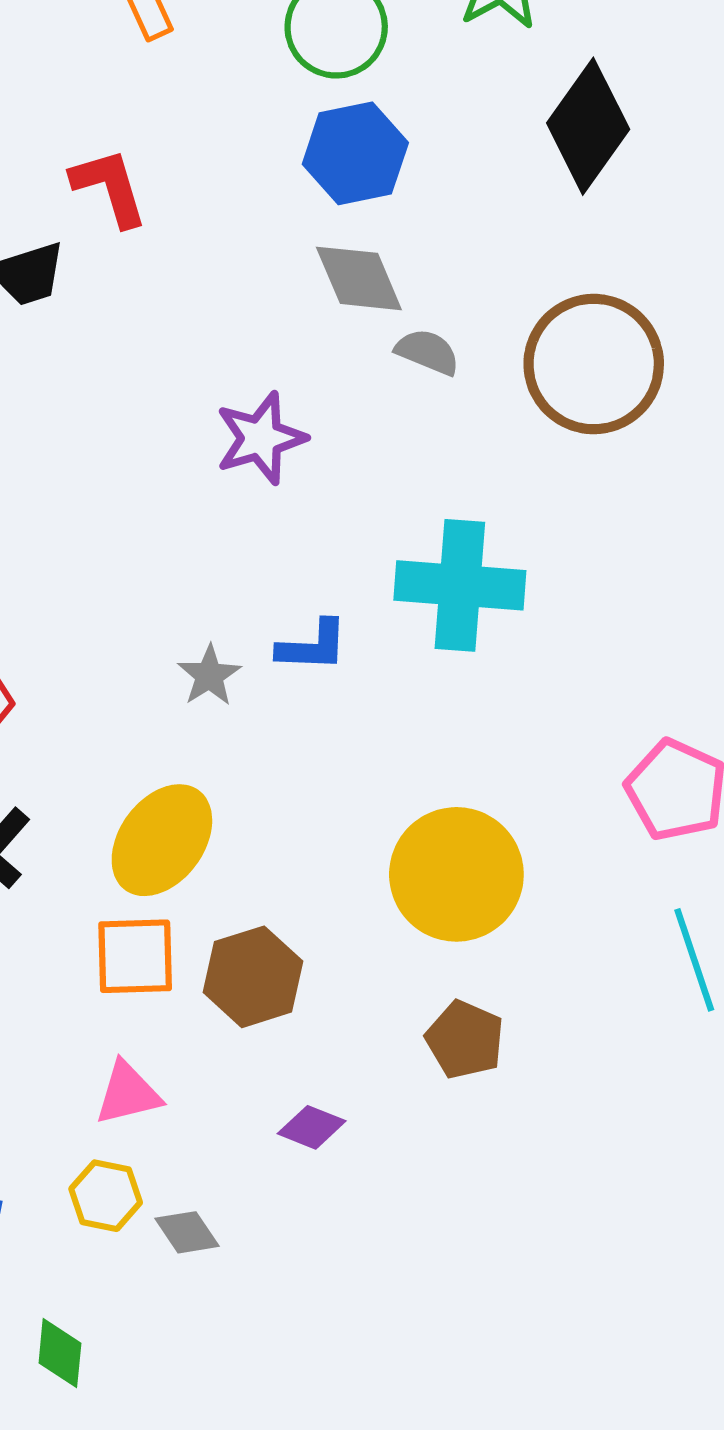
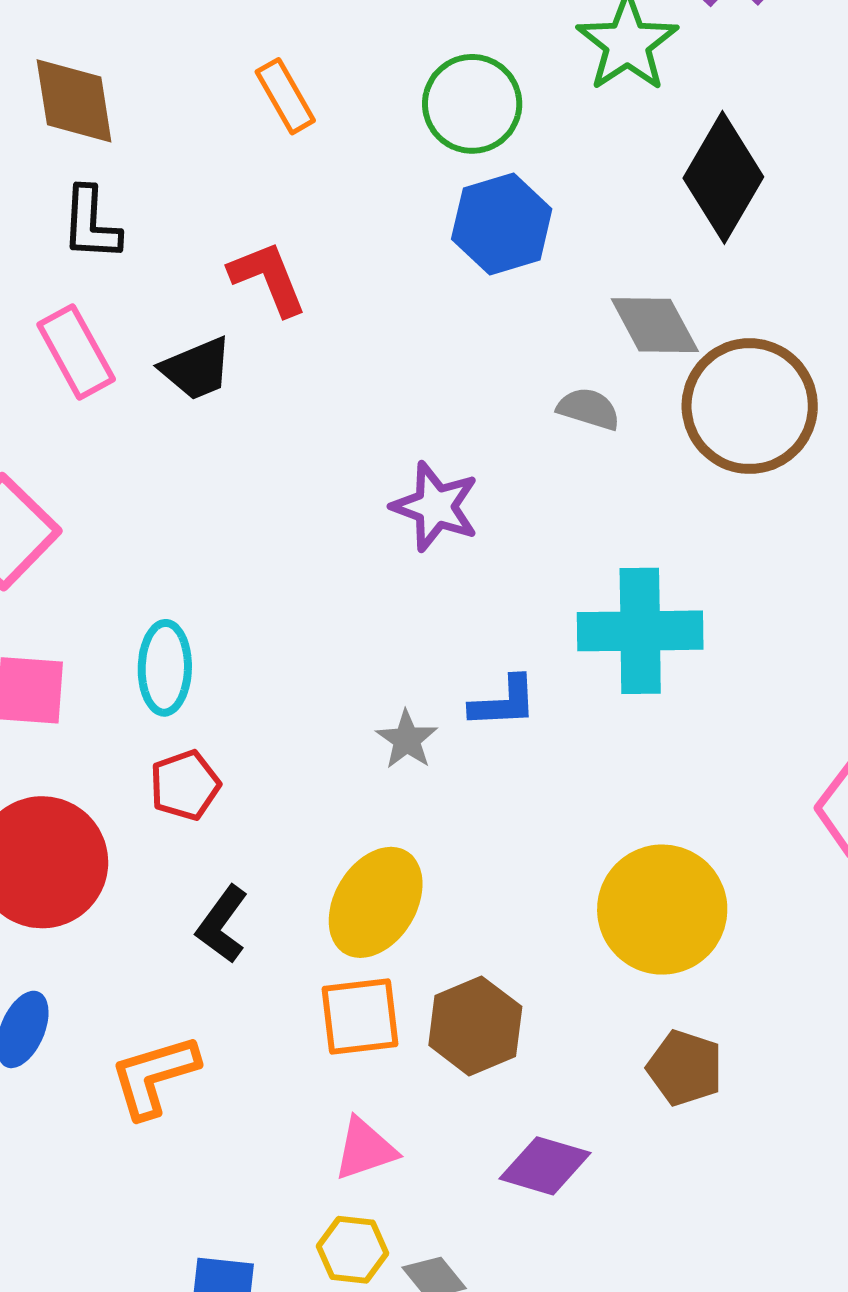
gray diamond: (359, 278) -> (655, 325), moved
purple star: (261, 438) -> (435, 507), turned -30
purple diamond: (312, 1127) -> (545, 1166), size x1.4

